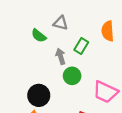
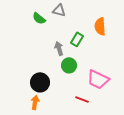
gray triangle: (61, 23) -> (59, 10), moved
green semicircle: (39, 36) -> (39, 18), moved

